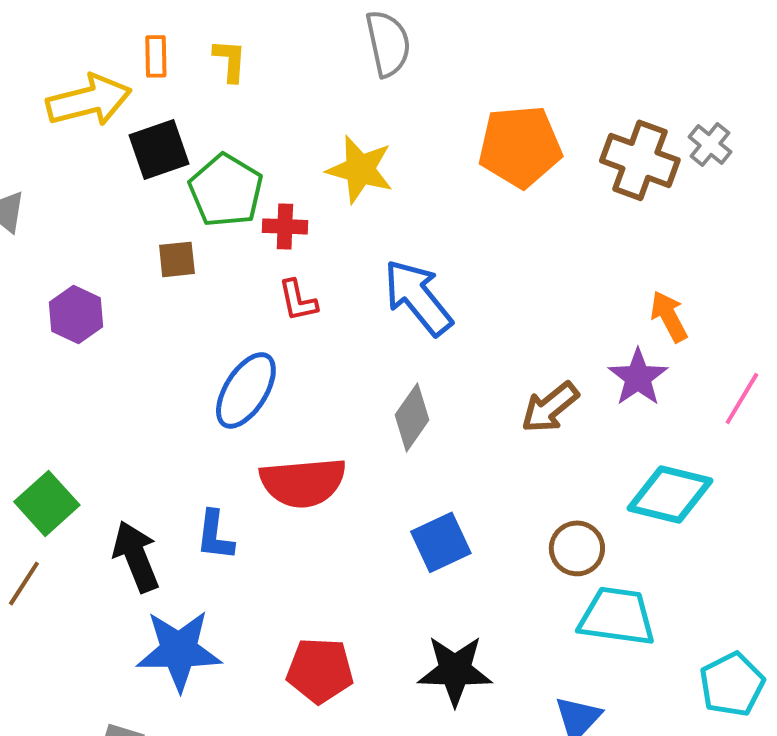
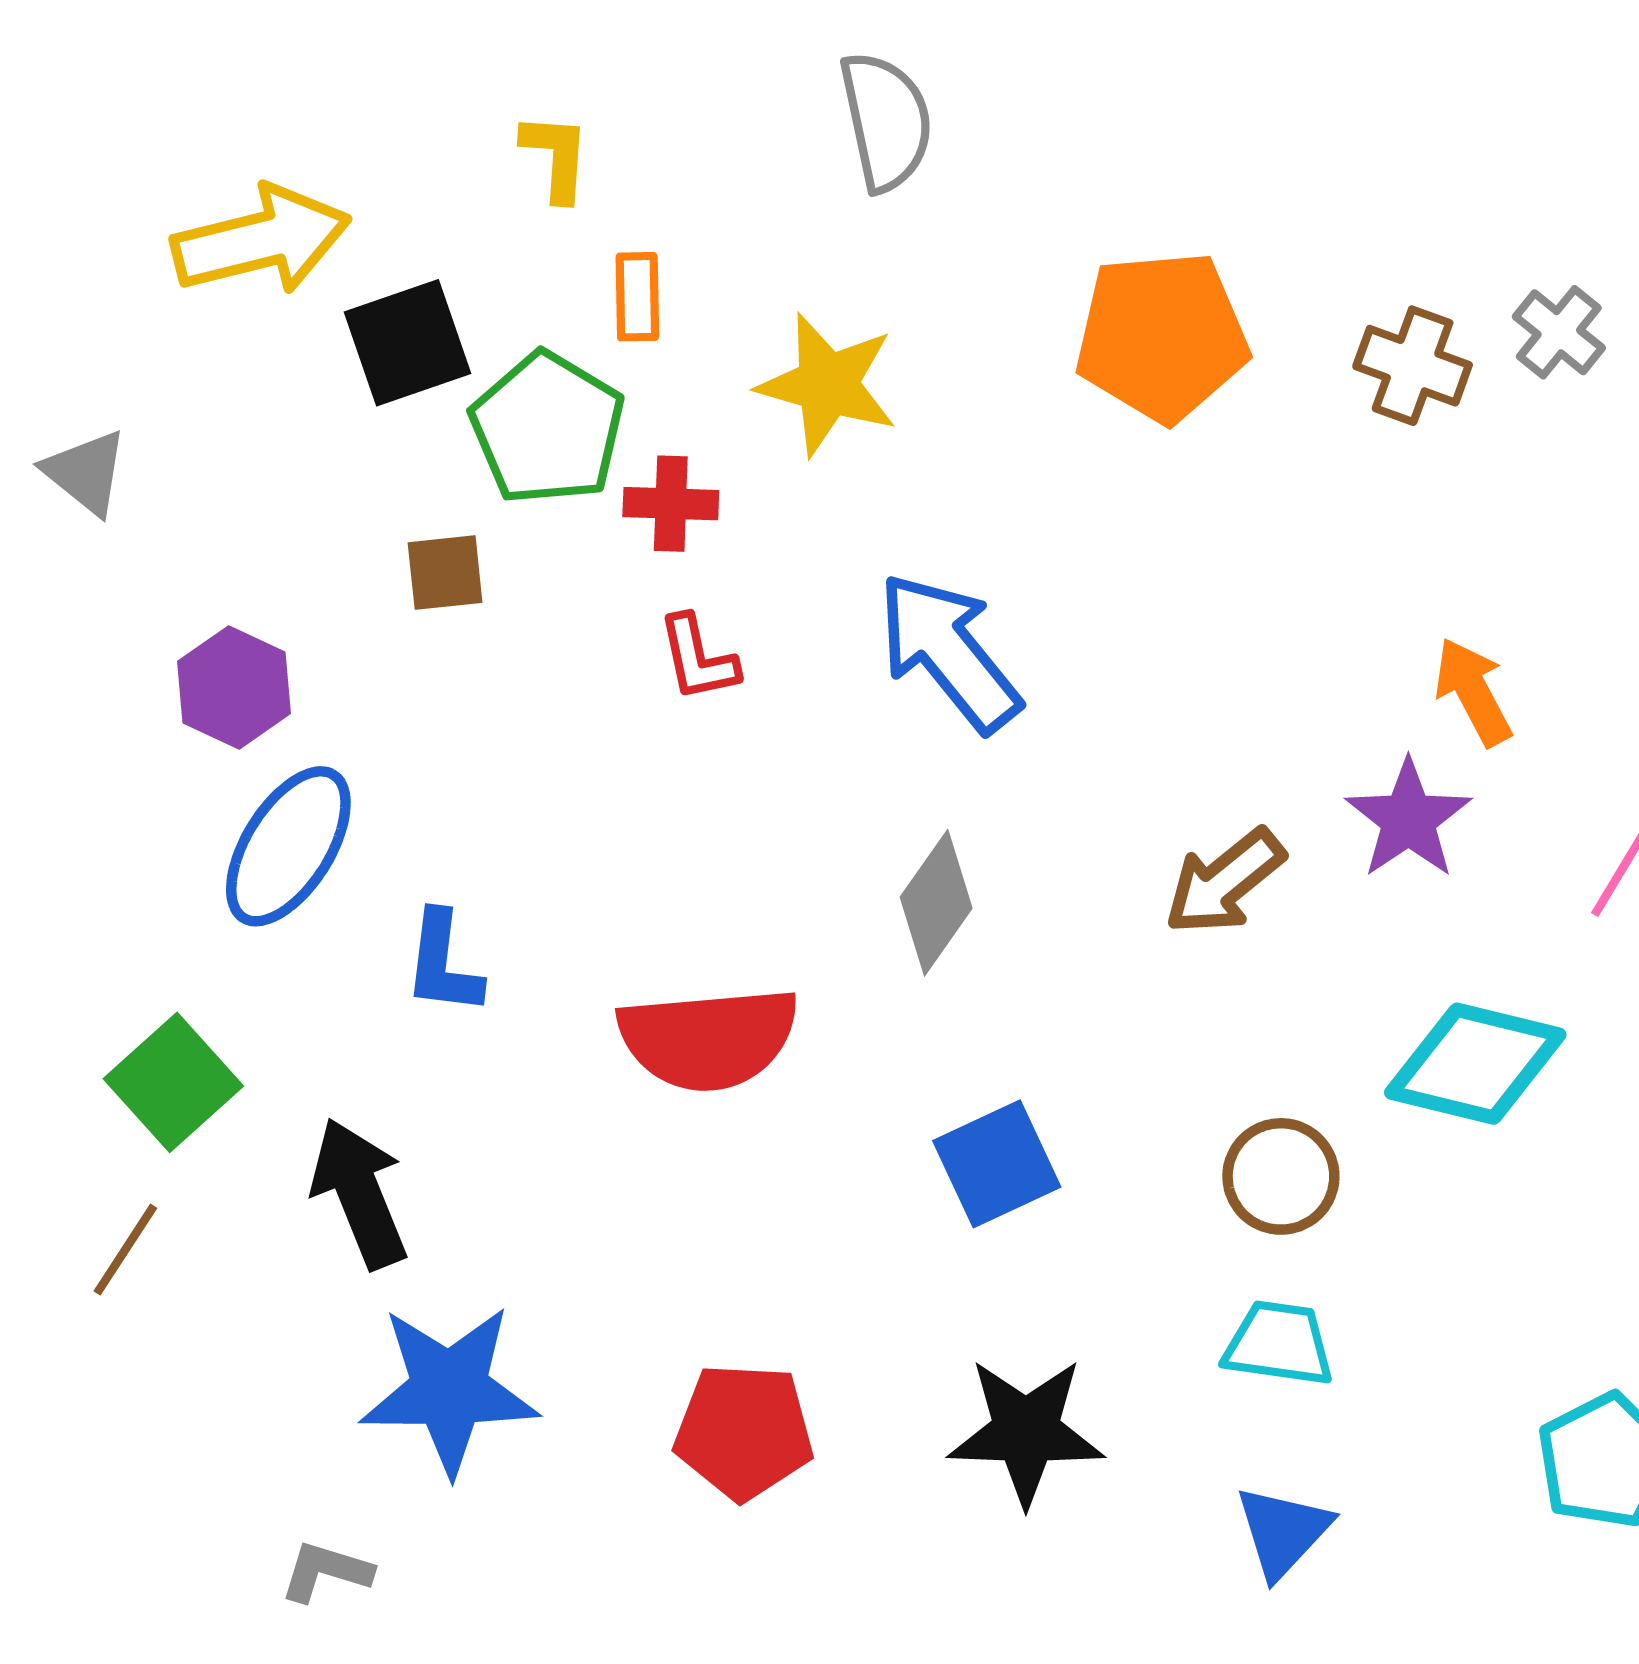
orange rectangle: (156, 56) -> (637, 297), moved
brown cross: (640, 160) -> (1413, 366), size x0.7
blue ellipse: (246, 390) -> (288, 846), moved
blue L-shape: (215, 535) -> (443, 963), moved
cyan trapezoid: (617, 616) -> (1279, 1344), moved, size x0.7

